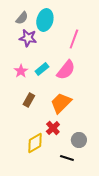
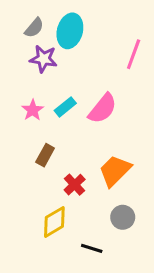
pink line: (74, 39) -> (134, 54), moved
orange trapezoid: (61, 103) -> (115, 171), moved
red cross: (53, 128) -> (75, 185), moved
black line: (67, 158) -> (92, 248), moved

